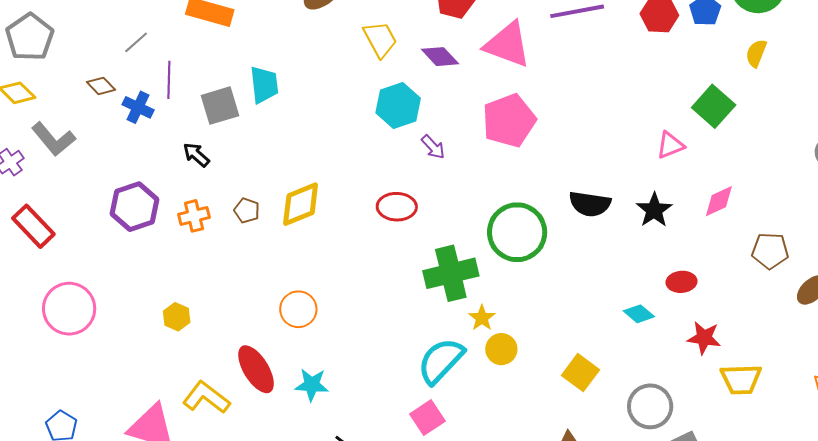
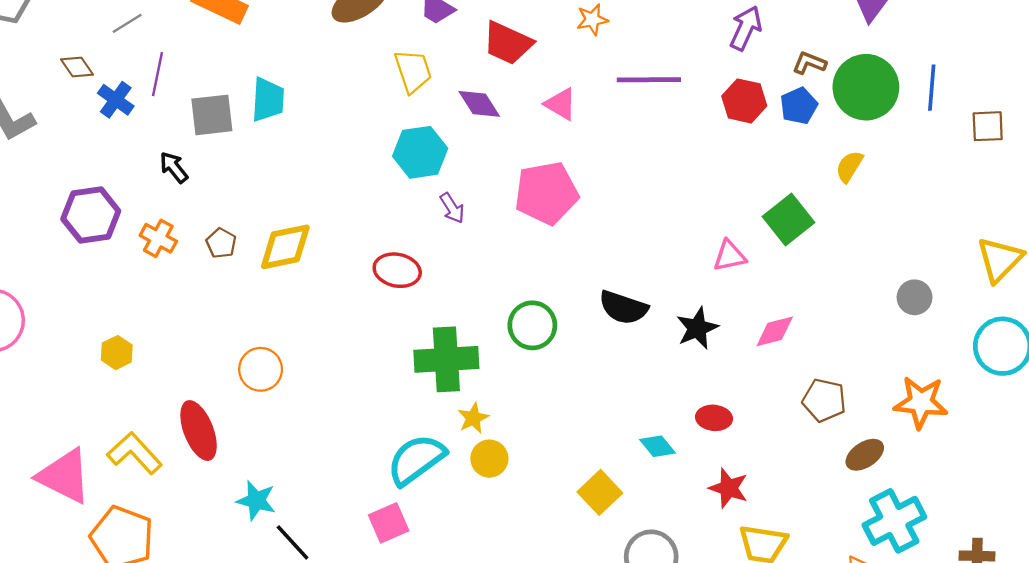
pink triangle: (508, 44) -> (561, 104), size x0.6
orange cross: (194, 216) -> (158, 238), turned 32
green circle: (517, 232) -> (532, 325), size x0.7
yellow square: (580, 373) -> (600, 492), moved
cyan star: (312, 385) -> (256, 500), moved

